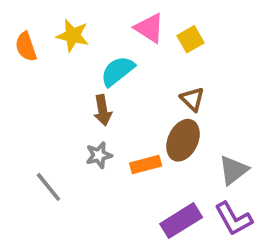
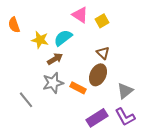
yellow star: (73, 36) -> (40, 40), moved
brown arrow: (103, 110) -> (55, 59), turned -112
gray star: (99, 155) -> (53, 83), size x1.5
orange rectangle: (146, 165) -> (78, 88), turned 42

